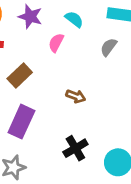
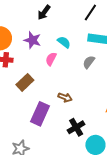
purple rectangle: (21, 122) -> (40, 114), moved
black cross: (75, 148) -> (76, 127), moved

